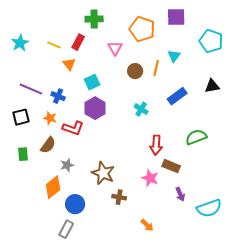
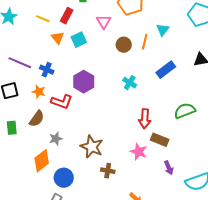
cyan square: (92, 82) -> (79, 40), moved

